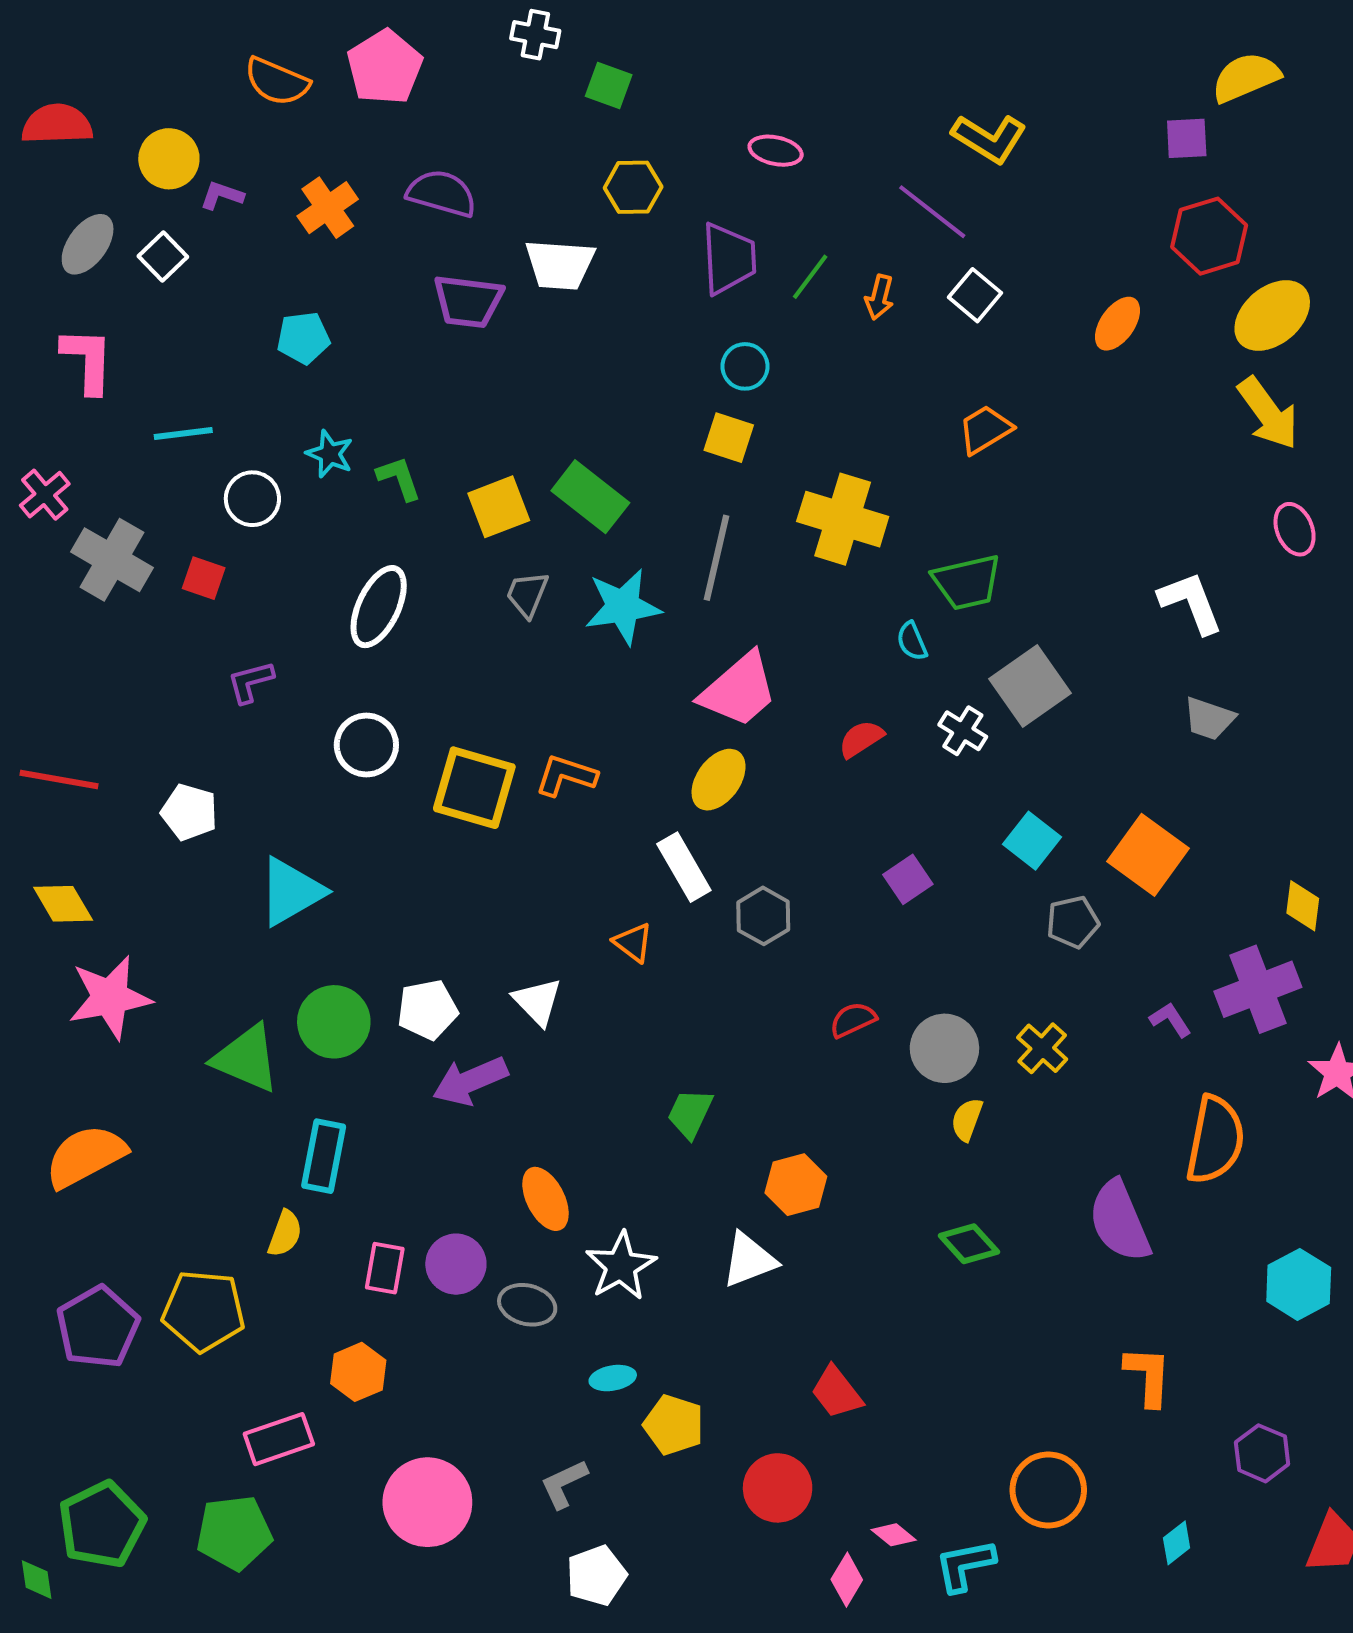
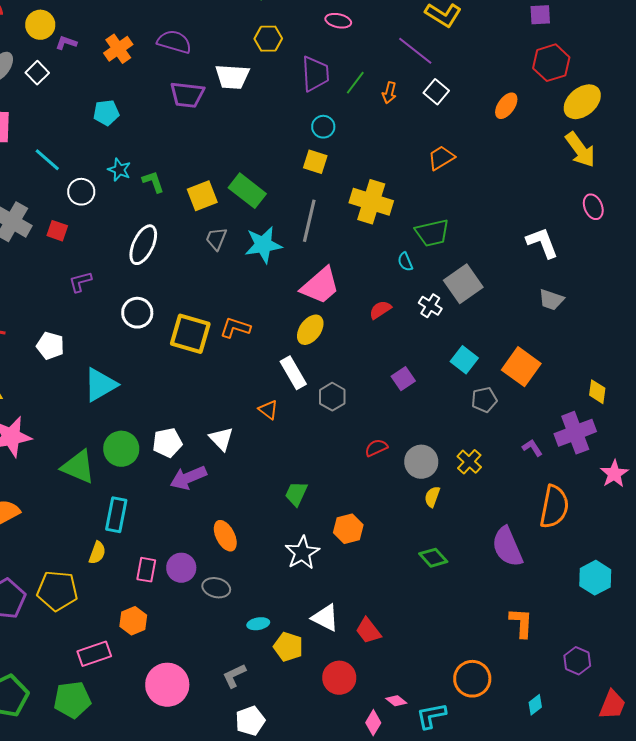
cyan line: (183, 434) -> (47, 160), turned 48
white triangle: (749, 1260) -> (325, 618), moved, turned 48
white star: (621, 1266) -> (302, 553), moved

